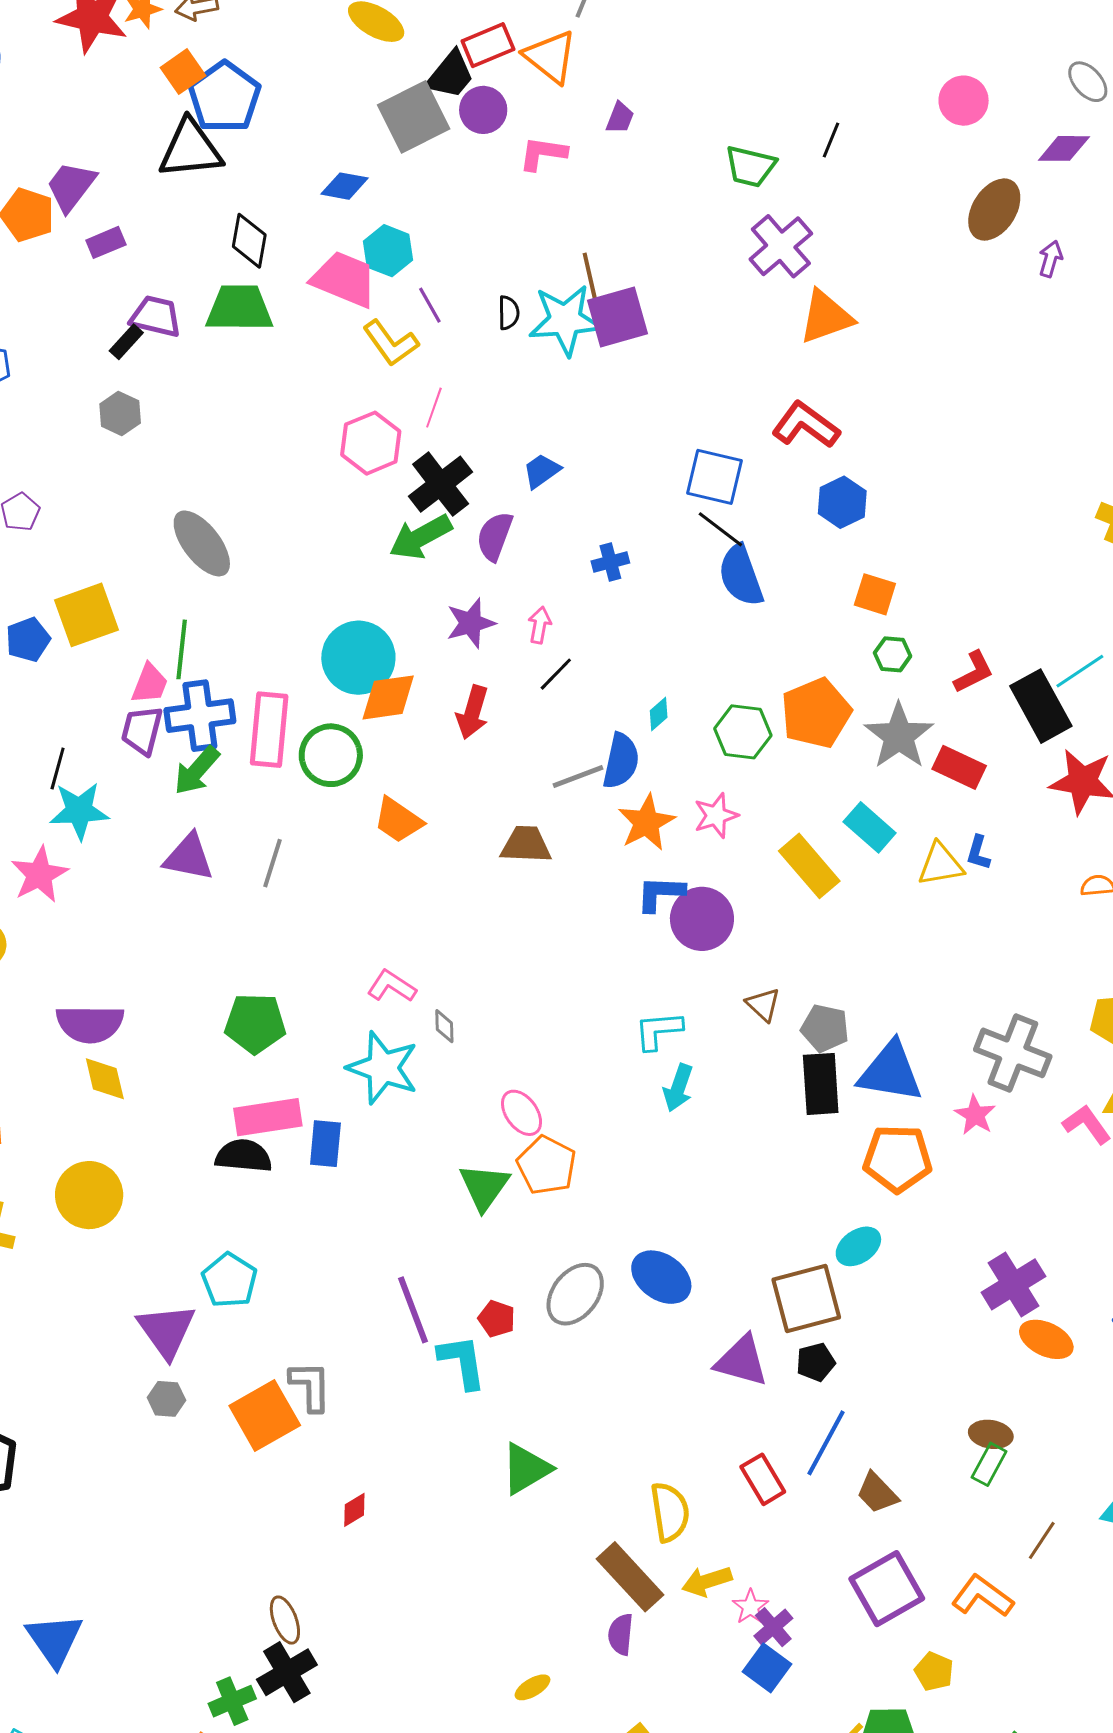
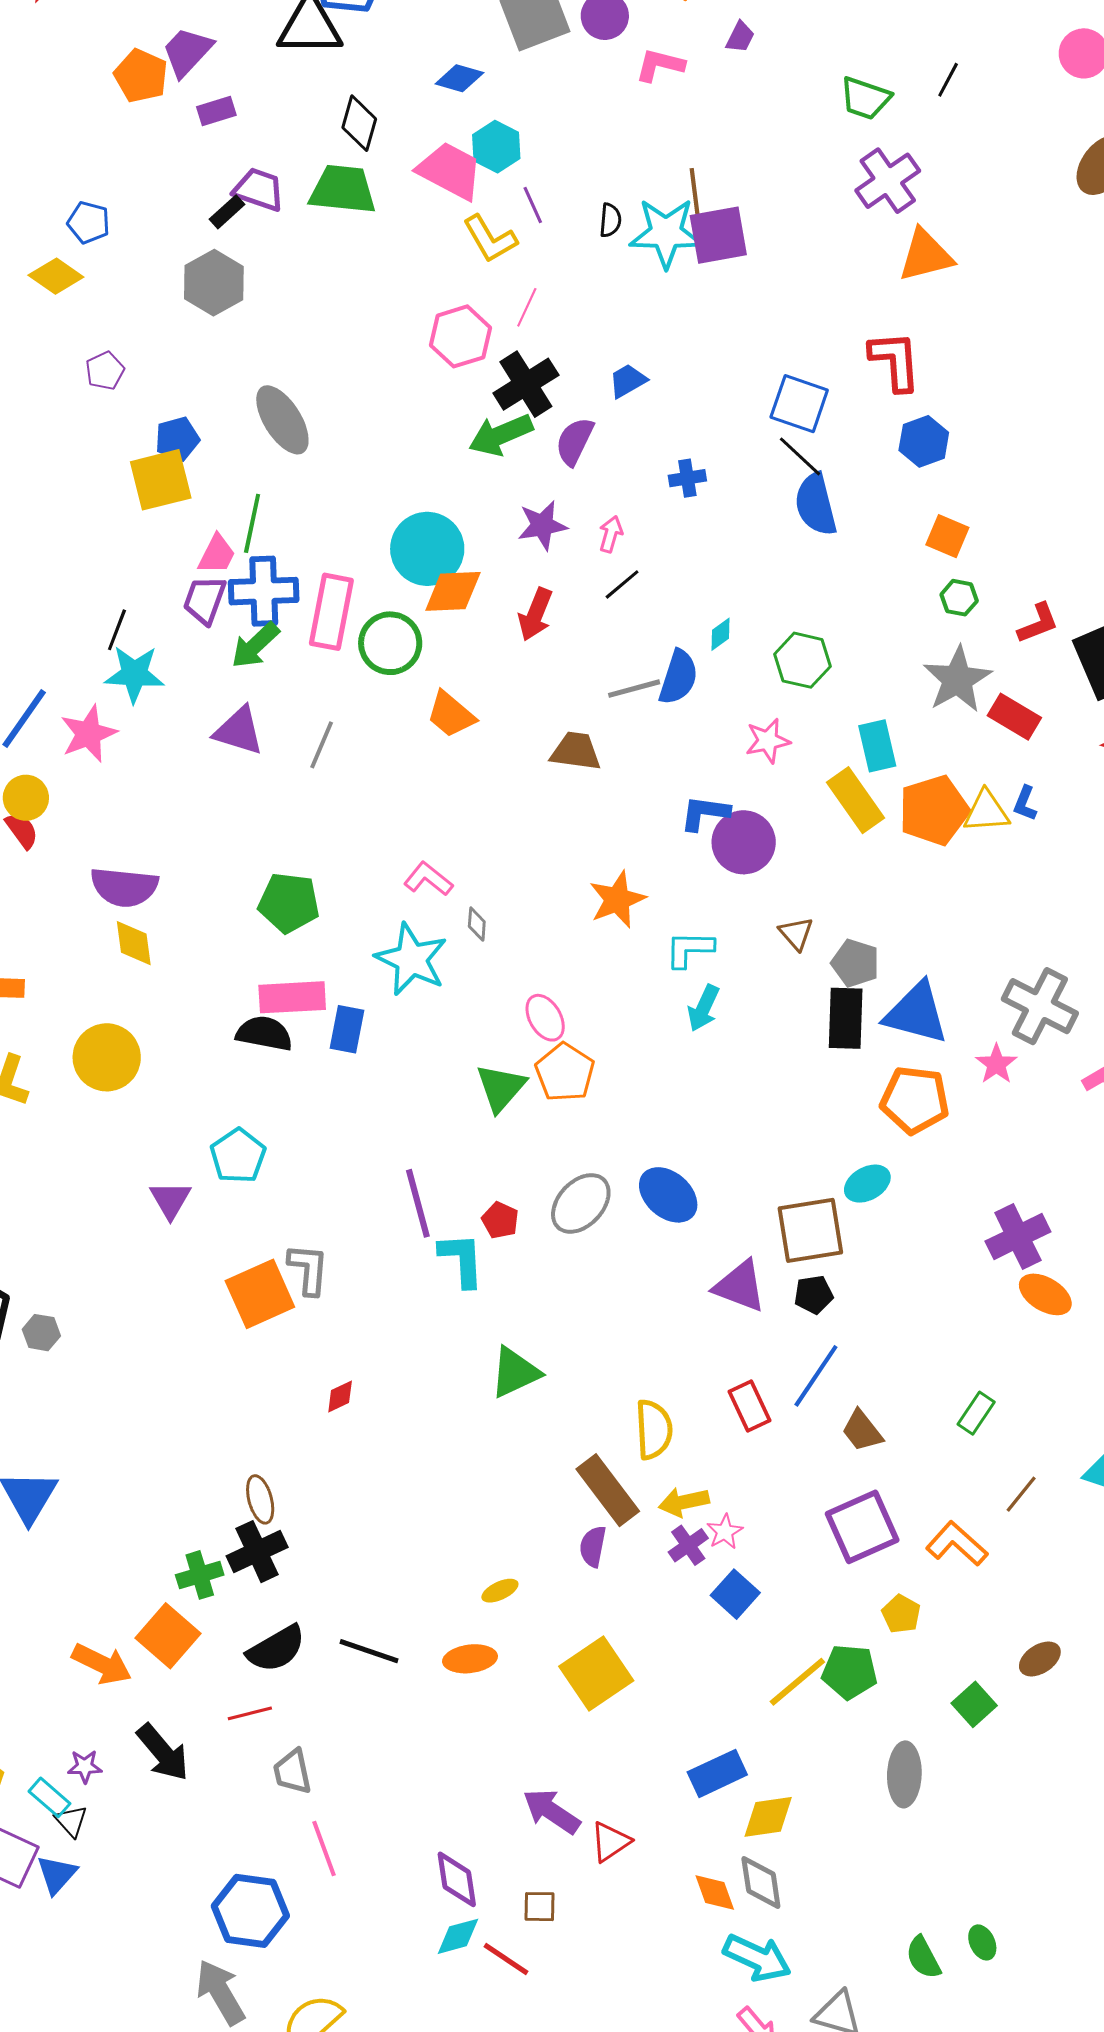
gray hexagon: (120, 414) -> (214, 283), size x1.5
red L-shape: (806, 425) -> (895, 361), turned 44
blue pentagon: (28, 640) -> (177, 439), moved
orange pentagon: (816, 713) -> (934, 810), moved
orange star: (646, 823) -> (617, 899), moved
cyan rectangle: (870, 827) -> (877, 746), moved, turned 30
purple triangle: (166, 1331) -> (170, 1200), size x0.7
gray hexagon: (166, 1399) -> (41, 1333), moved
brown ellipse: (991, 1434) -> (1040, 1659), moved, turned -48
purple cross: (773, 1627) -> (688, 1545), moved

